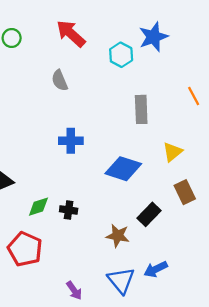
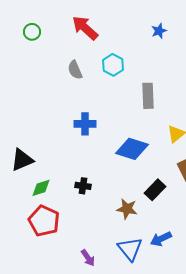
blue star: (153, 37) -> (159, 31), size x0.6
cyan hexagon: (121, 55) -> (113, 65), moved
green diamond: (38, 207) -> (41, 188), moved

